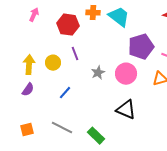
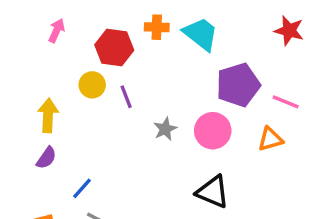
yellow circle: (53, 63) -> (92, 85), moved
blue line: (65, 93) -> (82, 188), moved

